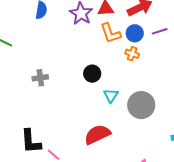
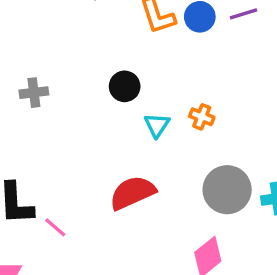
orange cross: (132, 54) -> (202, 117), moved
gray circle: (141, 105) -> (227, 190), moved

